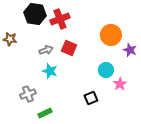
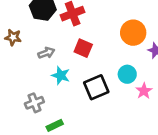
gray arrow: (46, 50) -> (46, 53), moved
black square: (91, 98) -> (96, 87), moved, size x1.5

